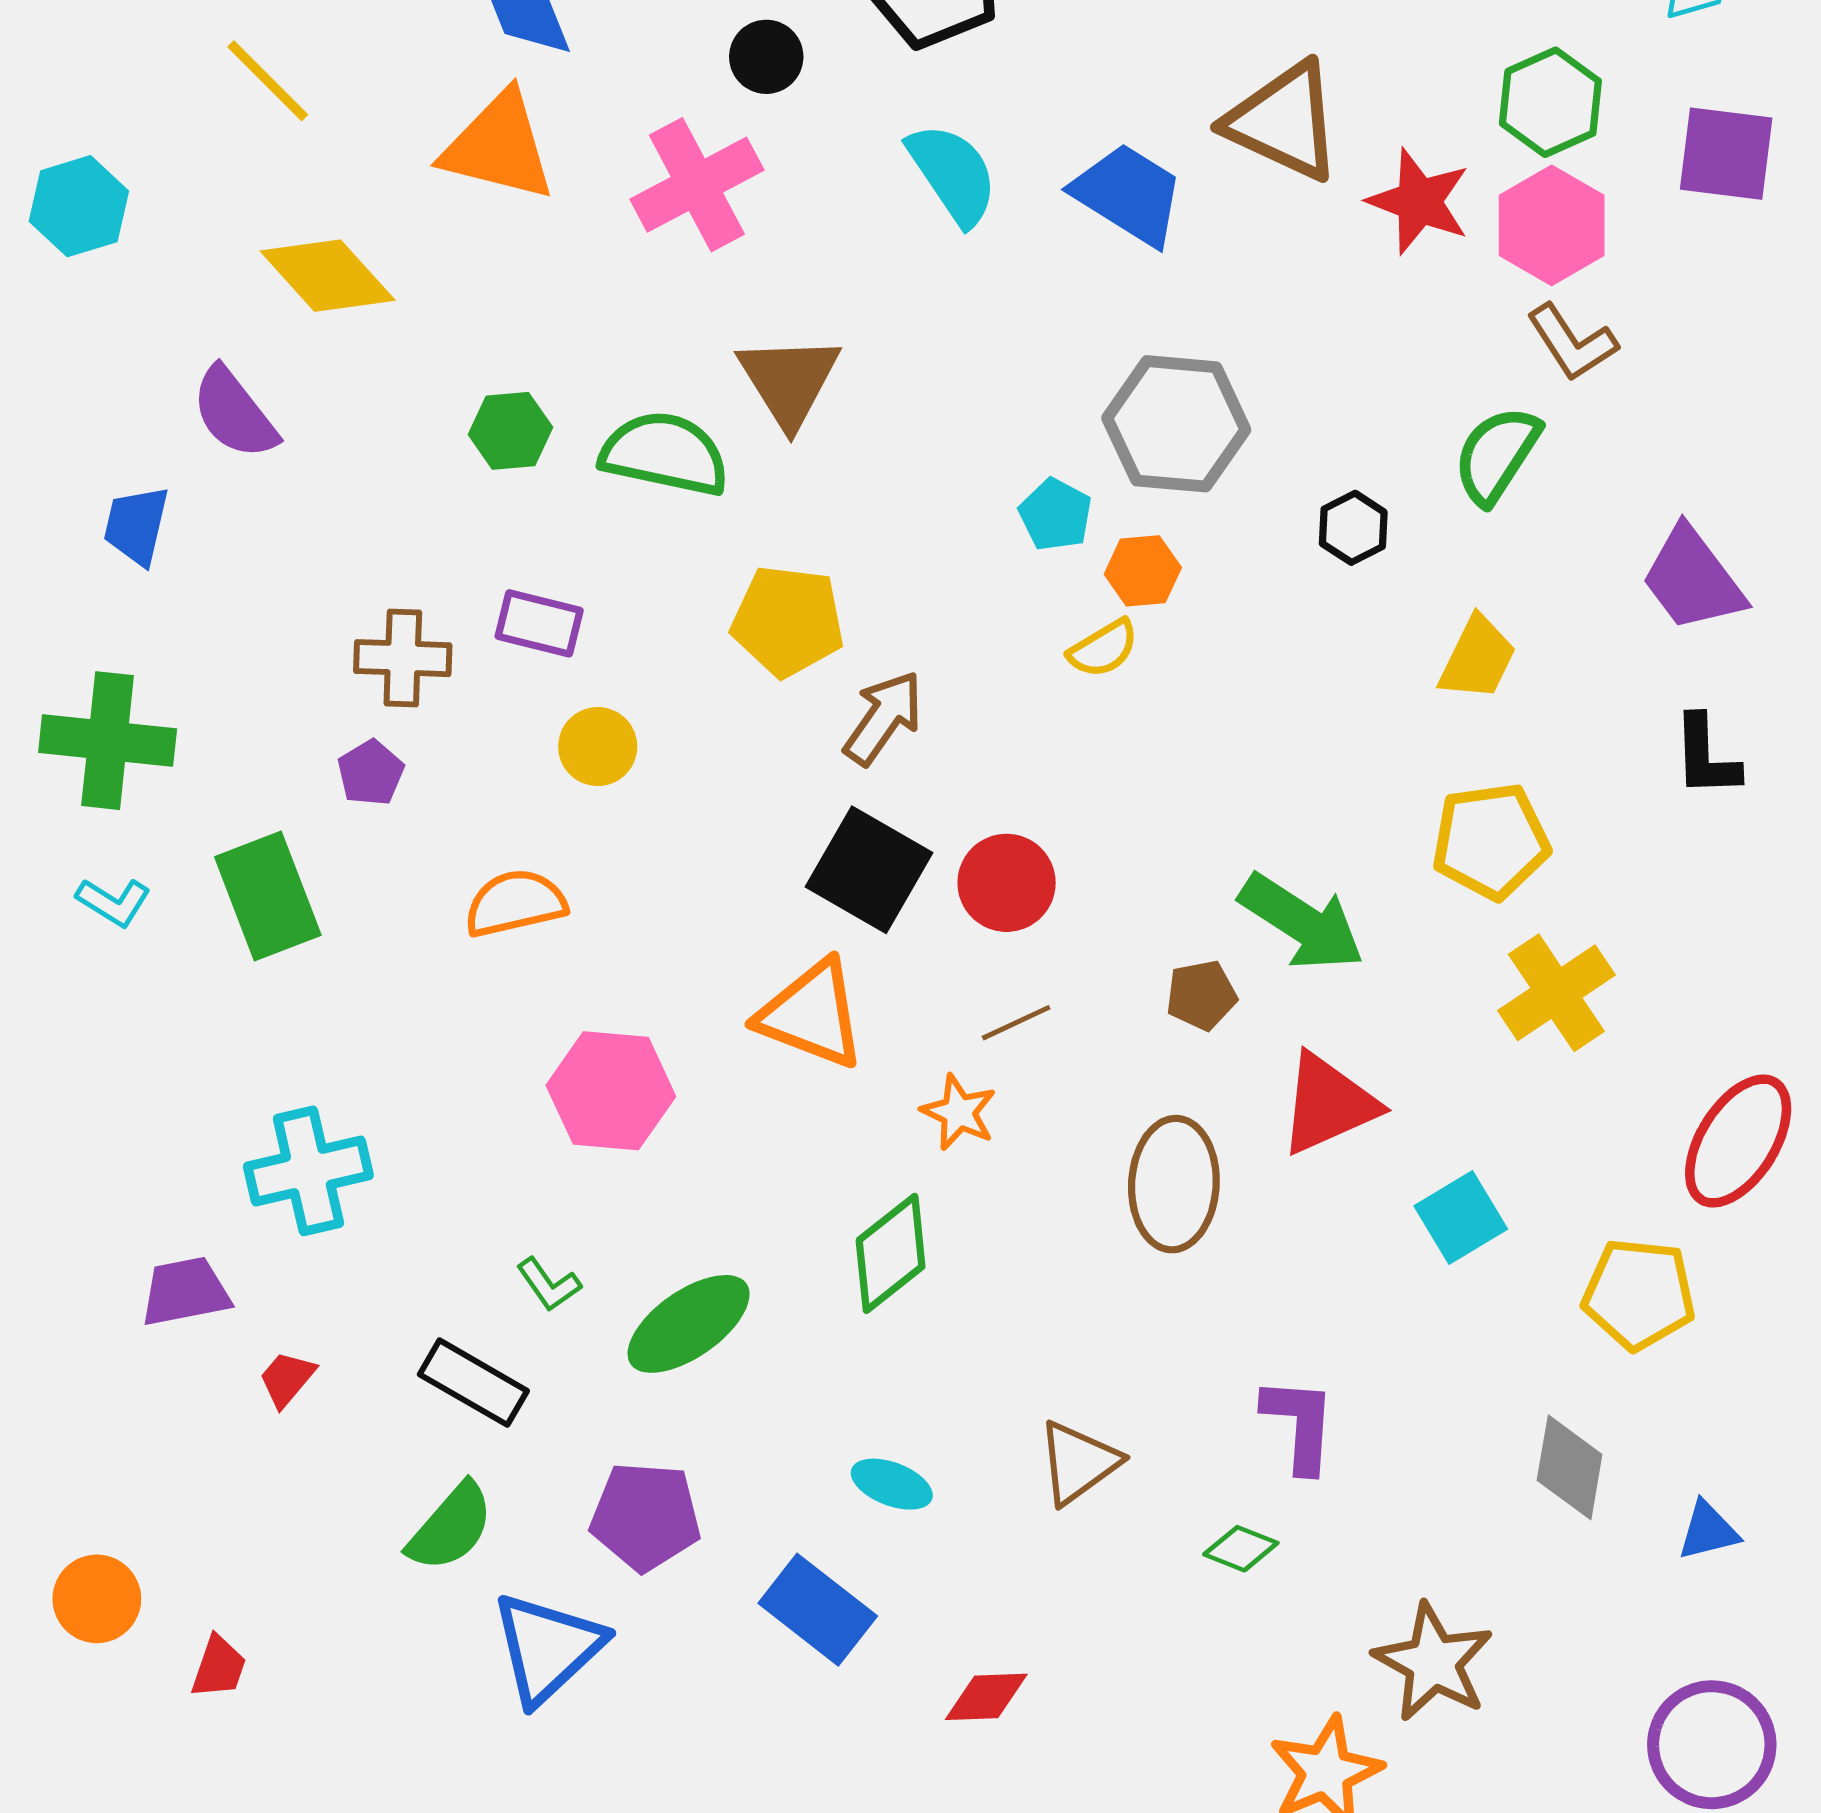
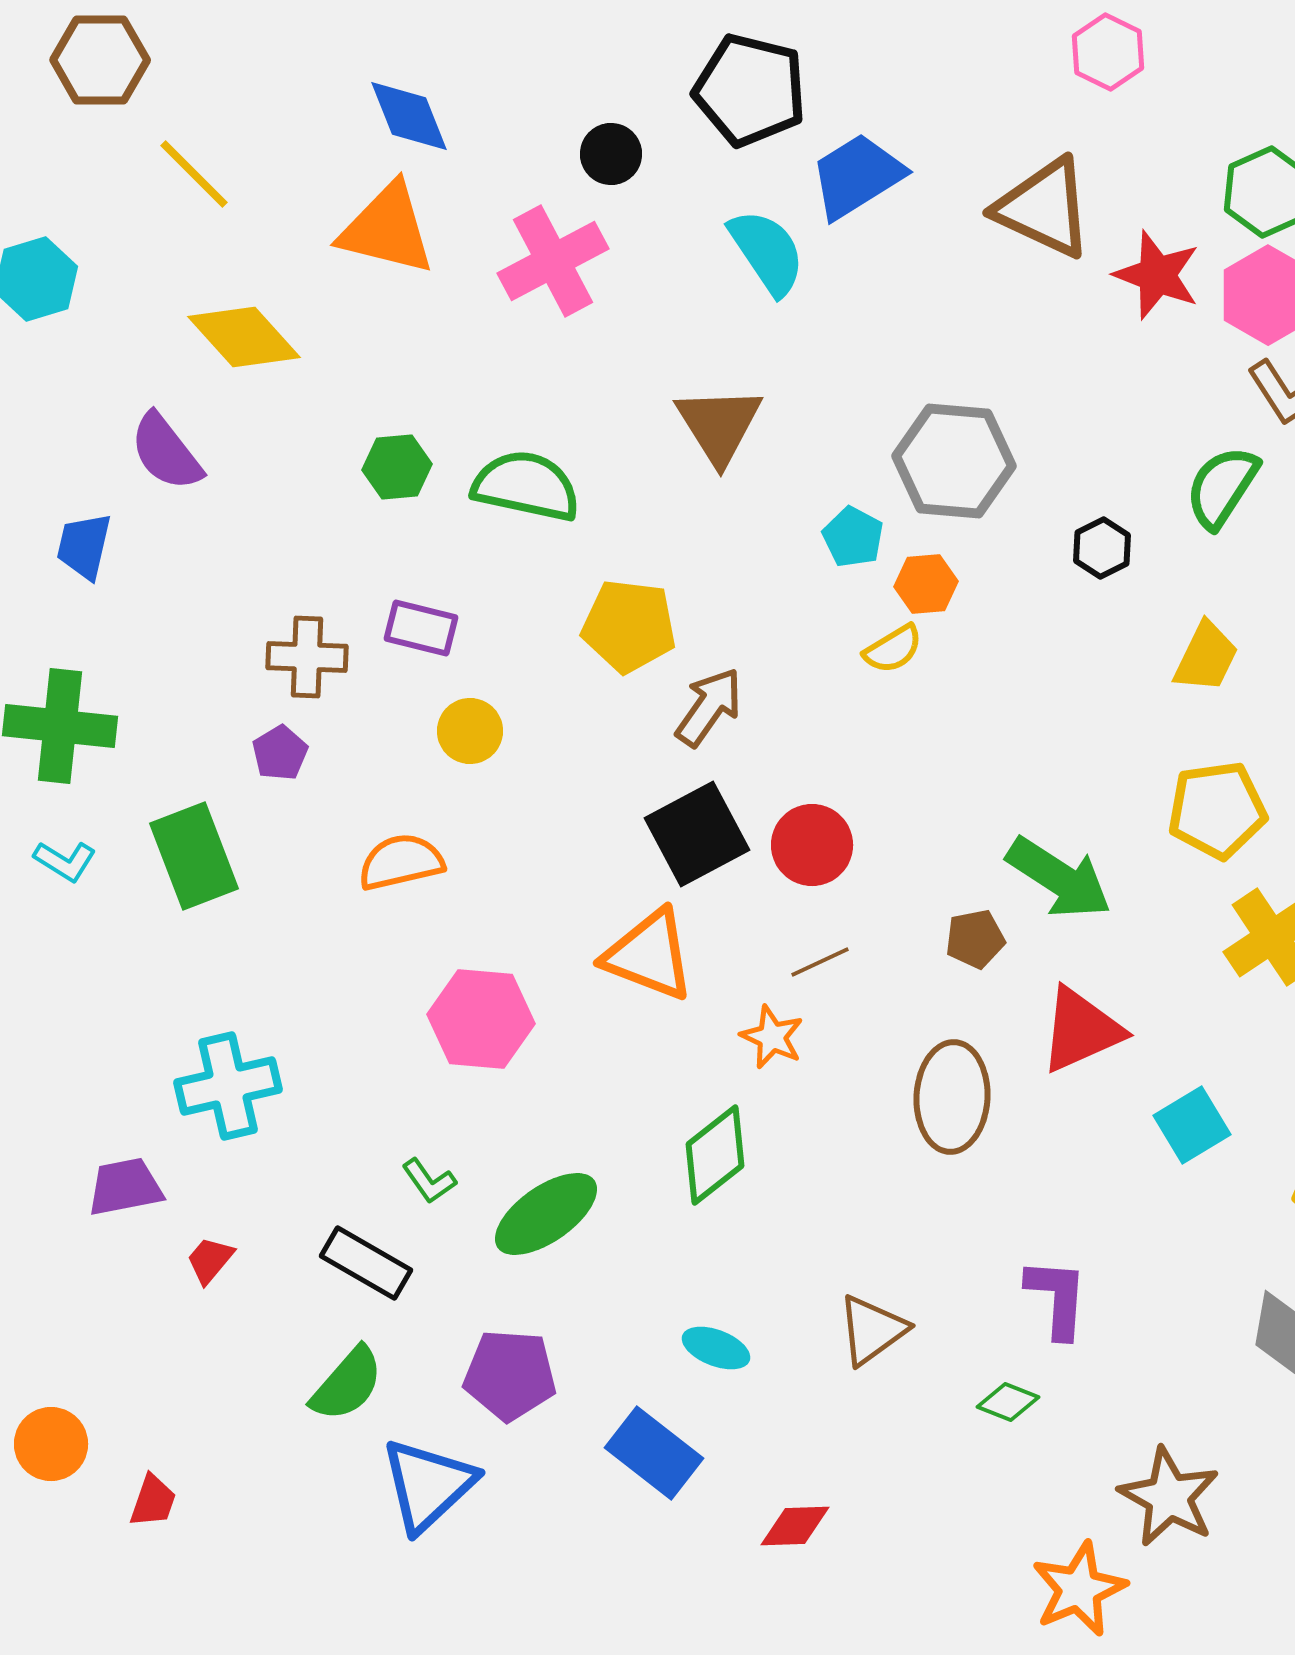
blue trapezoid: (1128, 194) -> (857, 176), moved, turned -64
brown triangle: (789, 381) -> (719, 425), moved
black square: (869, 870) -> (697, 834), turned 32

